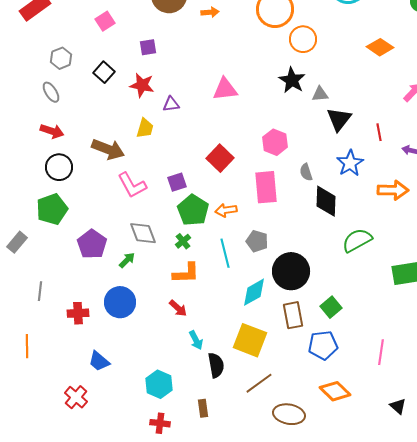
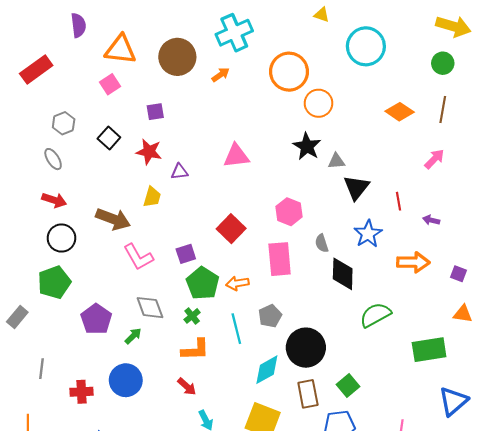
orange arrow: (210, 12) -> (221, 75), turned -30
gray pentagon: (257, 241) -> (270, 316), turned 30

